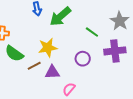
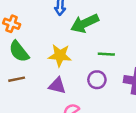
green line: (92, 32) -> (106, 54), moved, turned -48
brown line: (34, 66) -> (17, 79), moved

